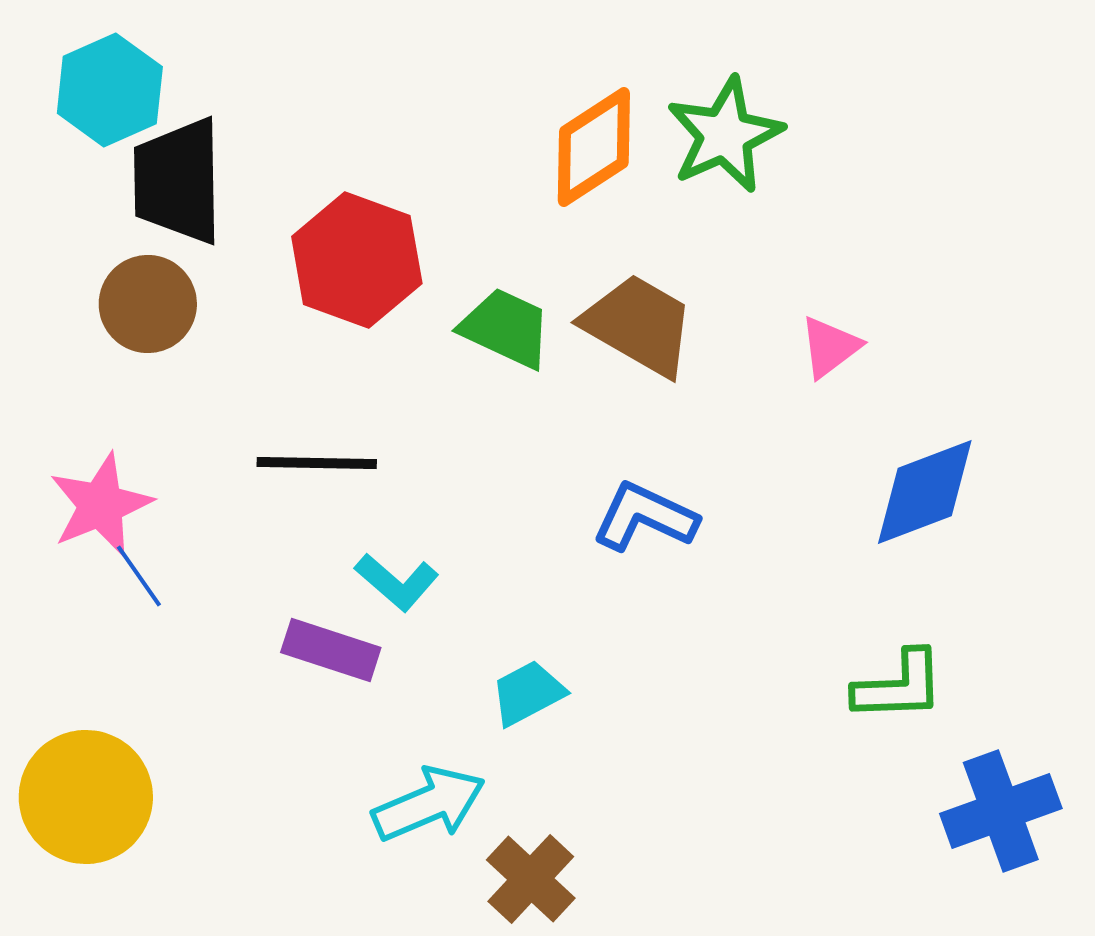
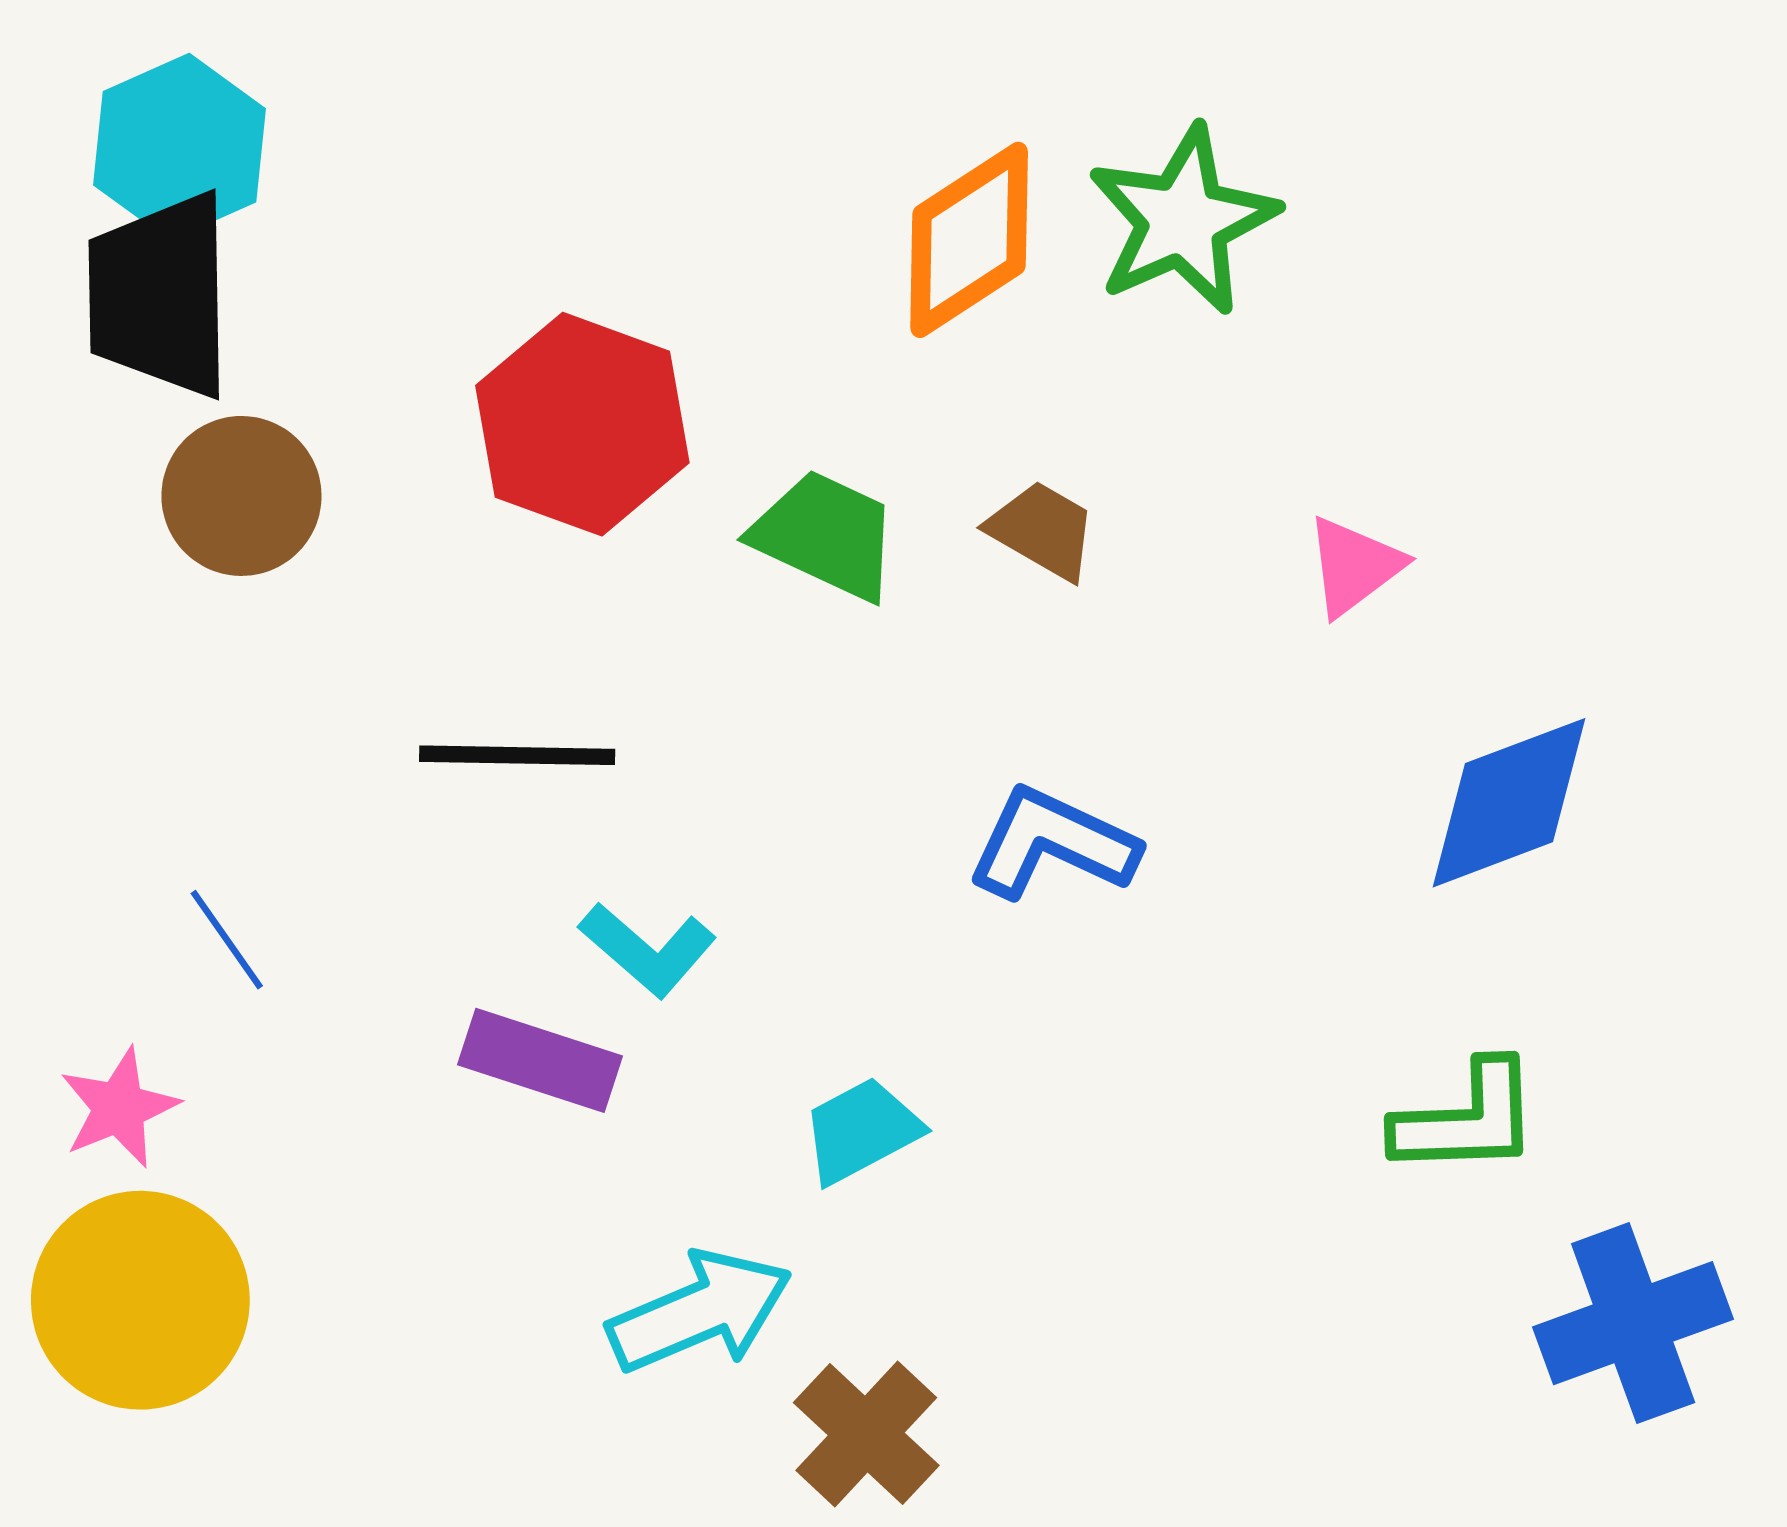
black trapezoid: (178, 181) -> (160, 295), moved
brown trapezoid: (639, 325) -> (1042, 530), size x0.6
pink star: (101, 505) -> (119, 1108), moved, size x0.7

